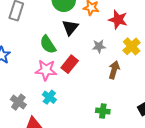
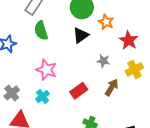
green semicircle: (48, 44) -> (41, 31), moved
red rectangle: (70, 64) -> (79, 91), moved

